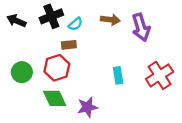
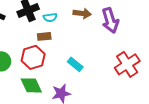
cyan semicircle: (75, 24) -> (50, 17), turned 32
cyan rectangle: (118, 75) -> (75, 64), moved, turned -42

